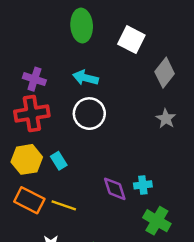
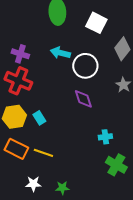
red cross: (32, 114) -> (18, 81), turned 32
white circle: (89, 114) -> (85, 66), moved
purple diamond: (115, 189) -> (83, 99), moved

